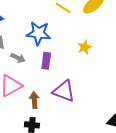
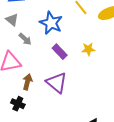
purple rectangle: (46, 61) -> (60, 52), moved, turned -70

